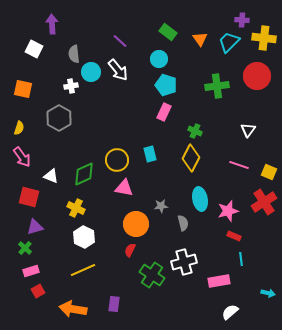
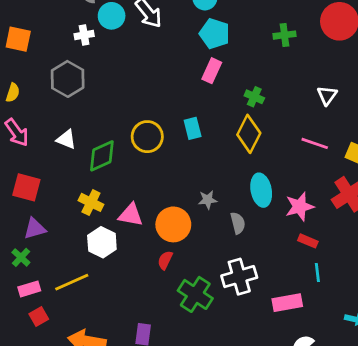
green cross: (217, 86) -> (284, 35), size x0.7
white triangle: (51, 176) -> (66, 139), moved
pink triangle: (124, 188) -> (131, 215), moved
yellow line: (83, 270) -> (72, 282), moved

